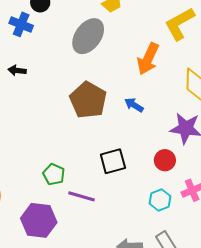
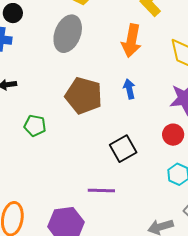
blue arrow: (134, 105) -> (129, 89), turned 60
green pentagon: (54, 174) -> (35, 126), moved

